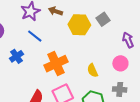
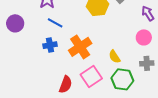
blue cross: (16, 56) -> (50, 45), moved, turned 32
yellow semicircle: (93, 70) -> (114, 57), moved

